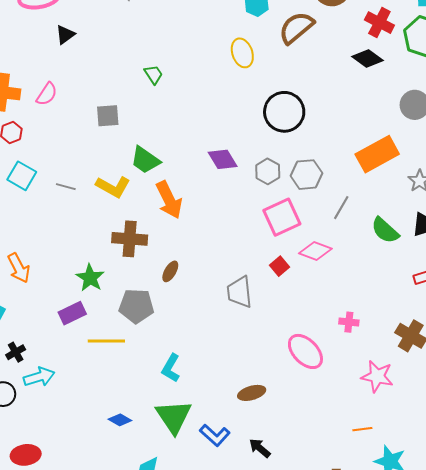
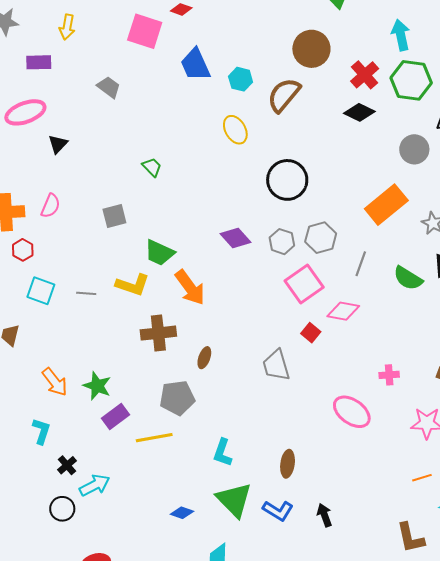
red cross: (379, 23) -> (365, 75), turned 32
green star: (90, 278) -> (97, 386), moved
brown ellipse: (252, 393) -> (288, 464), moved, turned -56
black arrow: (260, 448) -> (324, 515), turned 40

